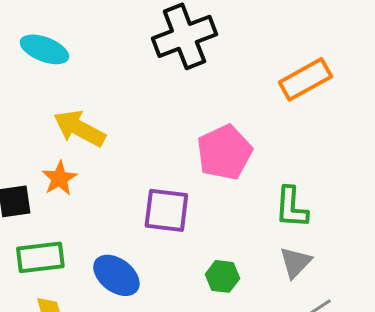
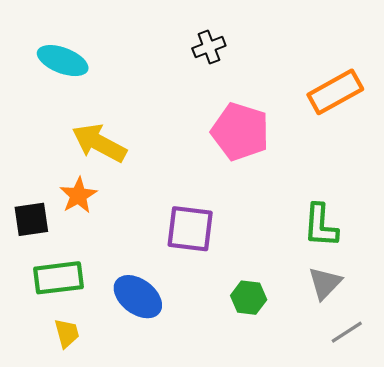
black cross: (184, 36) -> (209, 47), size x0.5
pink pentagon: (224, 152) -> (240, 132), moved, turned -30

